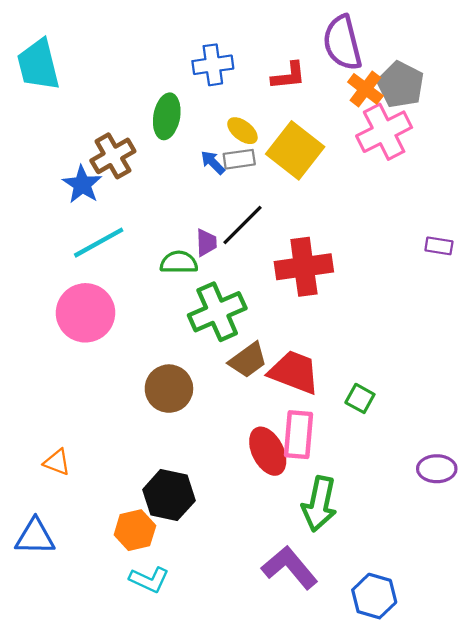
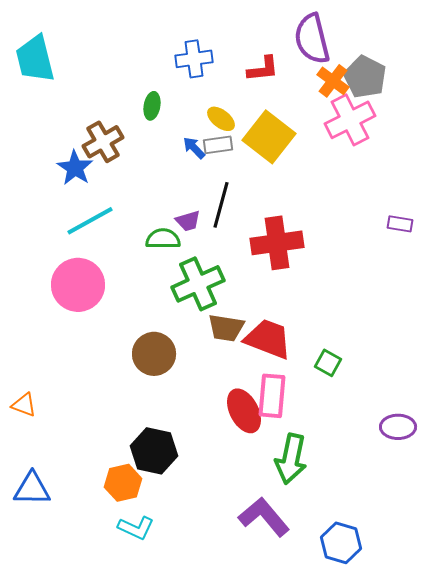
green ellipse: (167, 116) -> (152, 106), size x0.7
black line: (242, 225) -> (221, 205), turned -30
purple trapezoid: (206, 243) -> (188, 221), turned 76
brown trapezoid: (248, 360) -> (226, 328), turned 45
orange triangle: (57, 462) -> (24, 405), moved

